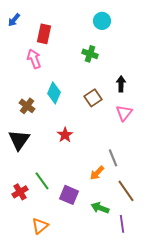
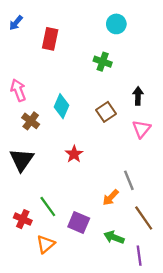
pink arrow: (34, 59) -> (18, 90), moved
red cross: (20, 192) -> (23, 219), turned -35
orange triangle: (40, 226) -> (46, 244), moved

